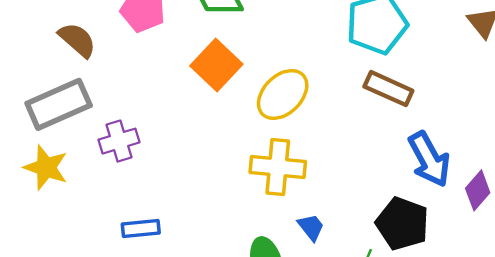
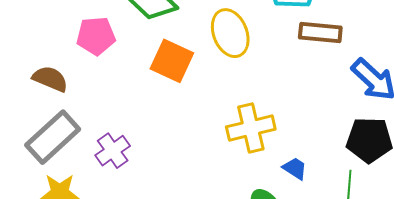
yellow ellipse: (283, 94) -> (230, 33), moved, turned -48

